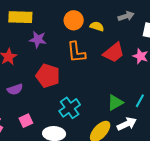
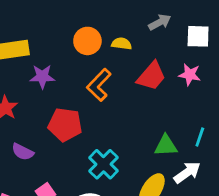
orange L-shape: (76, 52) -> (99, 85), turned 60
purple semicircle: (15, 89) -> (23, 152), turned 56
green triangle: (115, 103) -> (166, 146), turned 36

